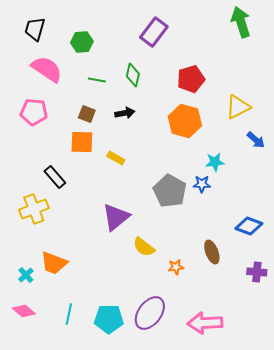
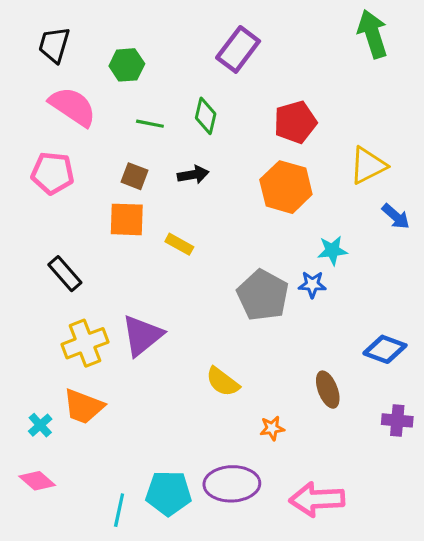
black rectangle: (55, 177) -> (65, 274), moved
yellow cross: (34, 209) -> (85, 343), moved
purple triangle: (116, 217) -> (142, 335), moved
orange star: (176, 267) -> (272, 428), moved
purple ellipse: (150, 313) -> (232, 484), turned 52
cyan line: (69, 314) -> (119, 510), moved

